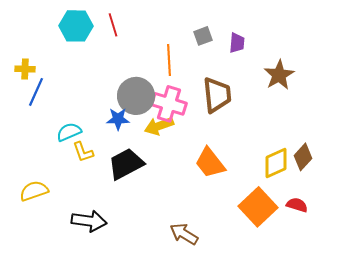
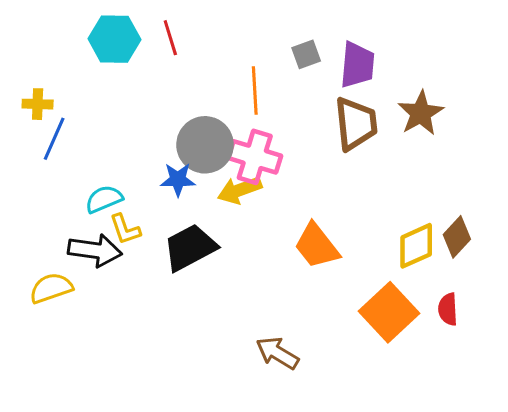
purple trapezoid: (237, 43) -> (357, 65), size x1.5
brown trapezoid: (217, 95) -> (356, 124), moved
red semicircle: (297, 205) -> (448, 309), turned -110
black arrow: (89, 221) -> (95, 250), moved

